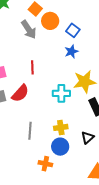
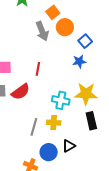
yellow cross: (61, 127) -> (54, 123), moved
gray line: (30, 131) -> (34, 127), moved
black triangle: (88, 138) -> (69, 146), moved

